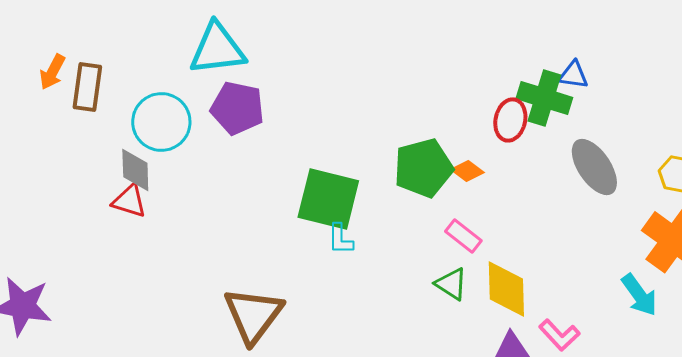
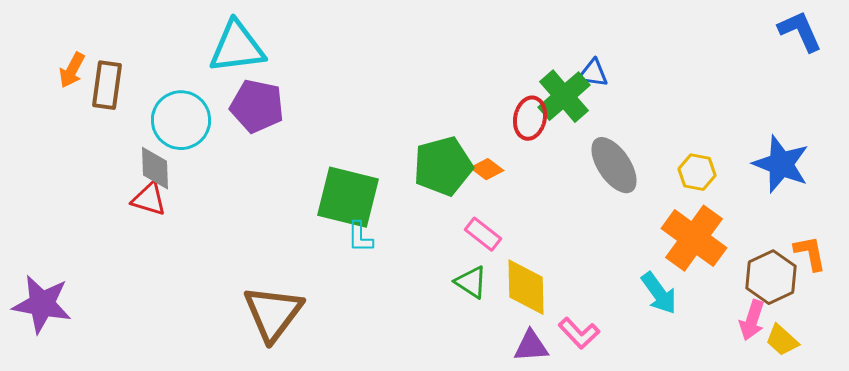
green cross: (544, 98) -> (564, 96), turned 32

